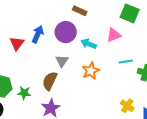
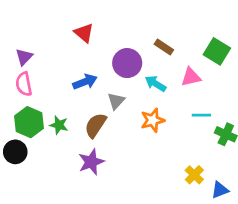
brown rectangle: (80, 11) -> (164, 47), moved
blue arrow: (38, 34) -> (85, 82), moved, turned 36
red triangle: (17, 43) -> (84, 33), moved, turned -35
green star: (24, 93) -> (59, 125), moved

